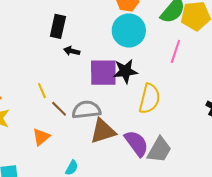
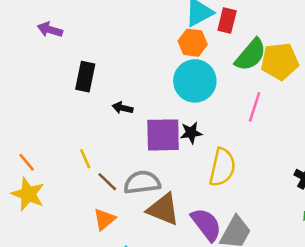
black rectangle: (58, 26) -> (85, 77), moved
black star: (125, 71) -> (191, 133), size x0.7
brown triangle: (103, 131) -> (163, 209), turned 40
orange triangle: (41, 137) -> (104, 219), moved

